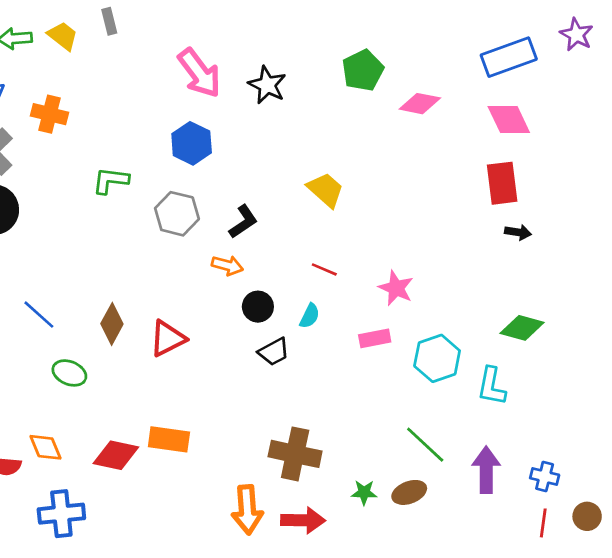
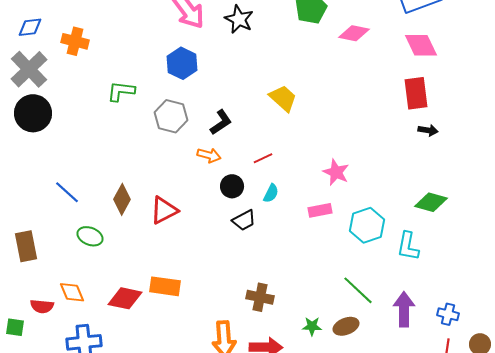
red line: (324, 269) -> (263, 158), moved, turned -48
brown cross: (295, 454) -> (260, 297), size x0.7

